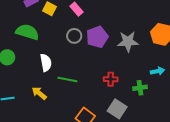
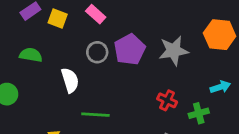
green semicircle: (27, 32) -> (31, 55), size x0.7
white semicircle: (46, 63) -> (70, 80), moved
red cross: (111, 79) -> (167, 100), moved, turned 32

